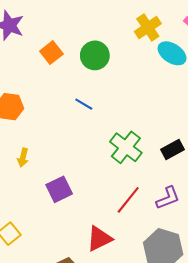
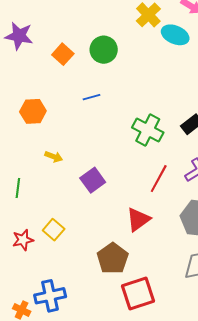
blue line: (84, 104) -> (91, 97), moved, turned -36
yellow arrow: (23, 158) -> (54, 157), turned -72

